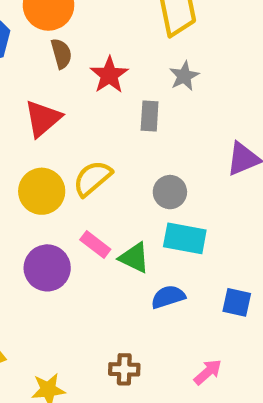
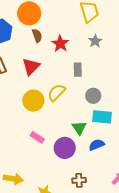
gray rectangle: (150, 116) -> (78, 70), moved
pink rectangle: (95, 244) -> (37, 137), moved
green triangle: (134, 258) -> (79, 128), turned 35
purple circle: (47, 268) -> (65, 148), moved

